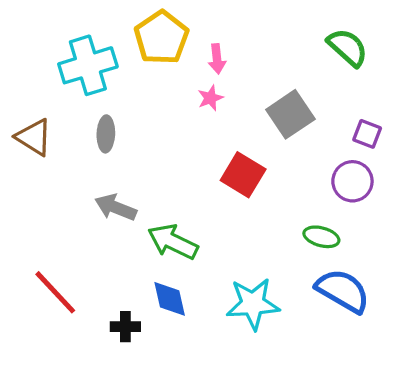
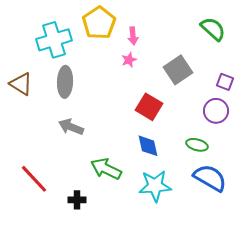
gray ellipse: (106, 134) -> (65, 82), size x1.4
green arrow: (173, 242) -> (106, 169), moved
blue diamond: (170, 299) -> (148, 146), moved

